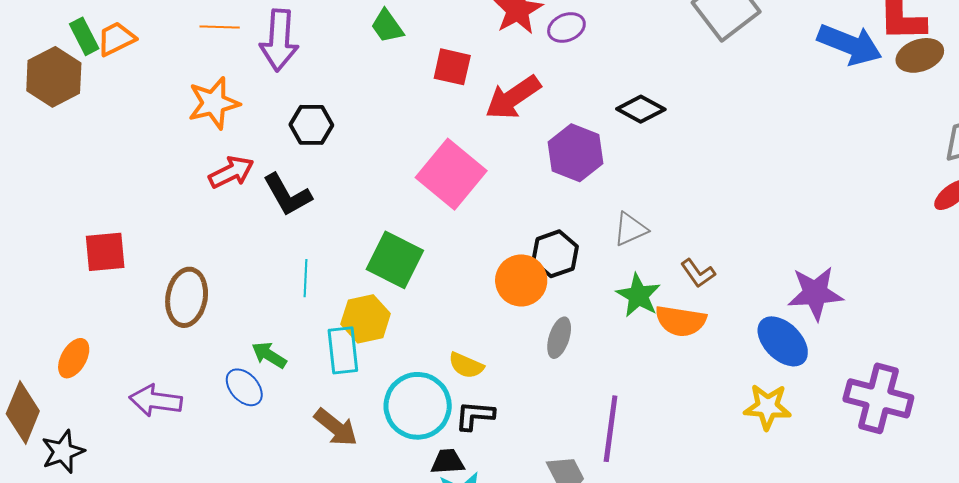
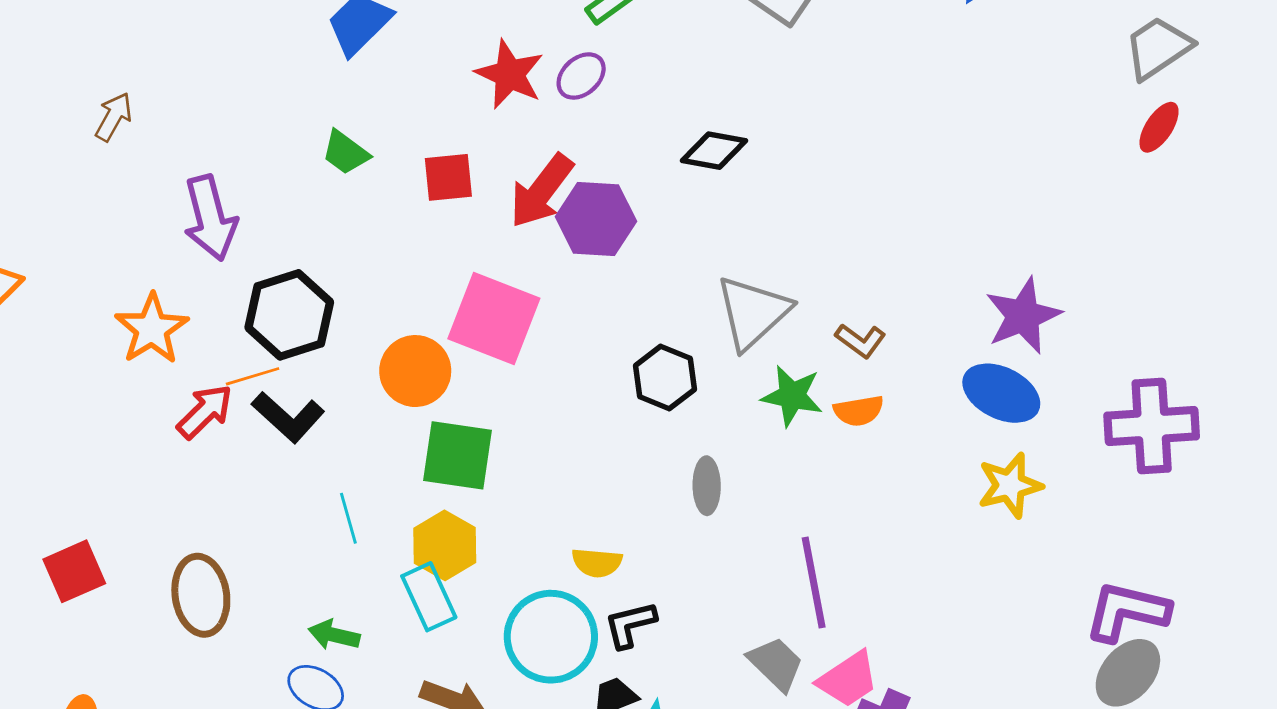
orange line: (220, 27) -> (253, 376), moved
black hexagon: (311, 125) -> (289, 315), size x1.5
purple hexagon: (575, 153) -> (596, 219), moved
gray triangle: (630, 229) -> (753, 312), size x1.6
orange circle: (521, 280) -> (415, 371), moved
orange semicircle: (681, 321) -> (859, 411), size x0.7

